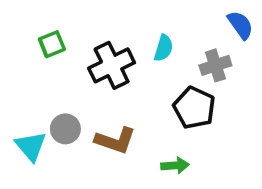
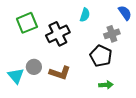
green square: (52, 44) -> (27, 23), size x1.5
cyan semicircle: (163, 48) -> (85, 15), moved
green arrow: (175, 165) -> (106, 85), moved

